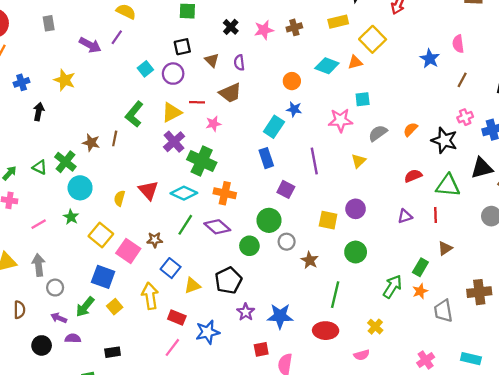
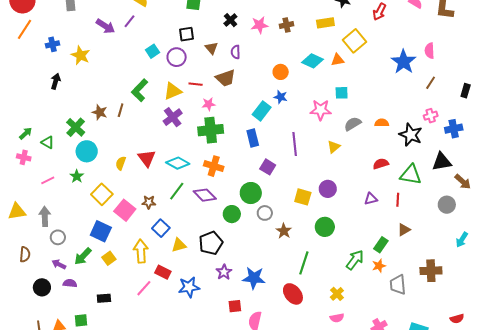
blue star: (430, 59) -> (404, 62), size x1.4
blue cross: (22, 82) -> (52, 44), moved
orange semicircle: (410, 129) -> (382, 123), turned 40
green cross: (202, 161) -> (211, 130), moved, turned -35
green triangle: (40, 167) -> (48, 142), moved
red ellipse: (326, 331) -> (293, 294), turned 45
pink line: (172, 347) -> (144, 288), moved
pink semicircle: (362, 355) -> (337, 318), moved

